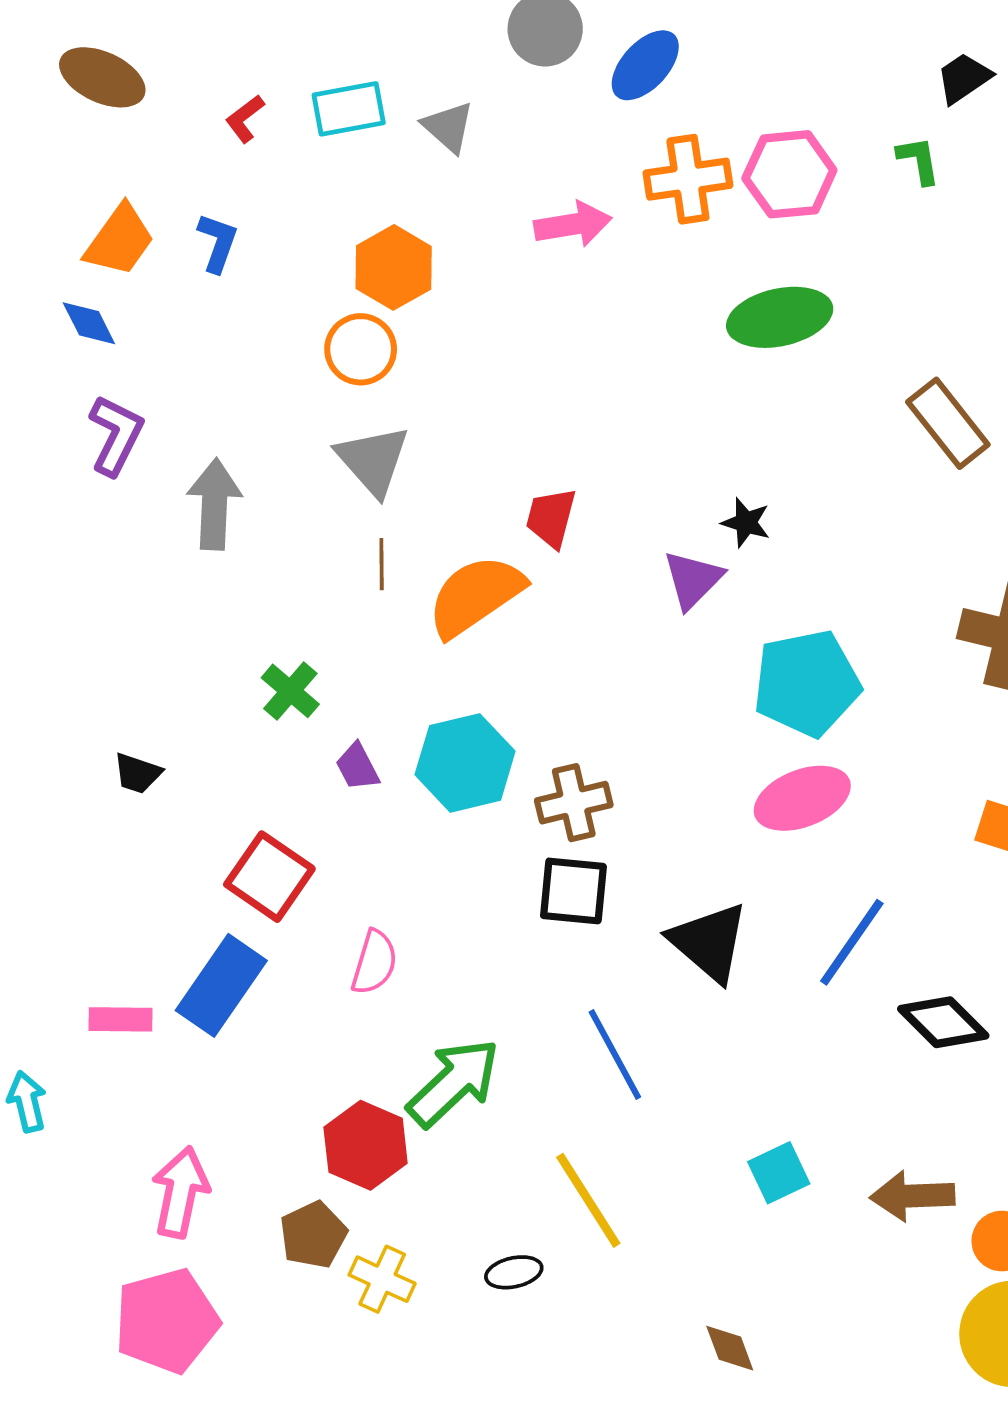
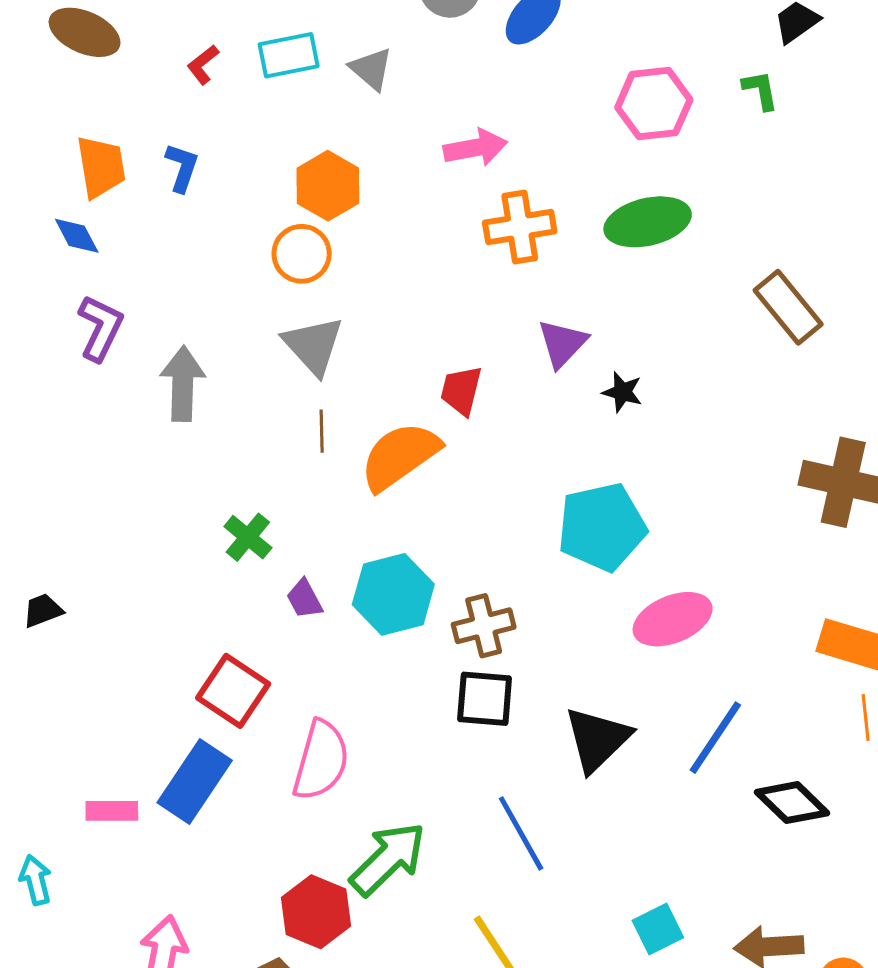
orange cross: (688, 179) -> (520, 227), moved
orange trapezoid: (120, 240) -> (101, 167), turned -44
purple triangle: (693, 580) -> (562, 343), moved
cyan pentagon: (807, 683) -> (602, 527), moved
black trapezoid: (137, 773) -> (43, 610), moved, turned 141
black triangle: (709, 942) -> (597, 739), turned 36
pink semicircle: (374, 962) -> (321, 760), size x1.5

